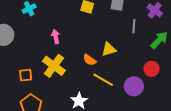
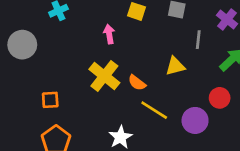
pink arrow: (56, 37) -> (109, 34), moved
yellow triangle: (109, 49) -> (175, 66), moved
yellow cross: (54, 66) -> (104, 76), moved

